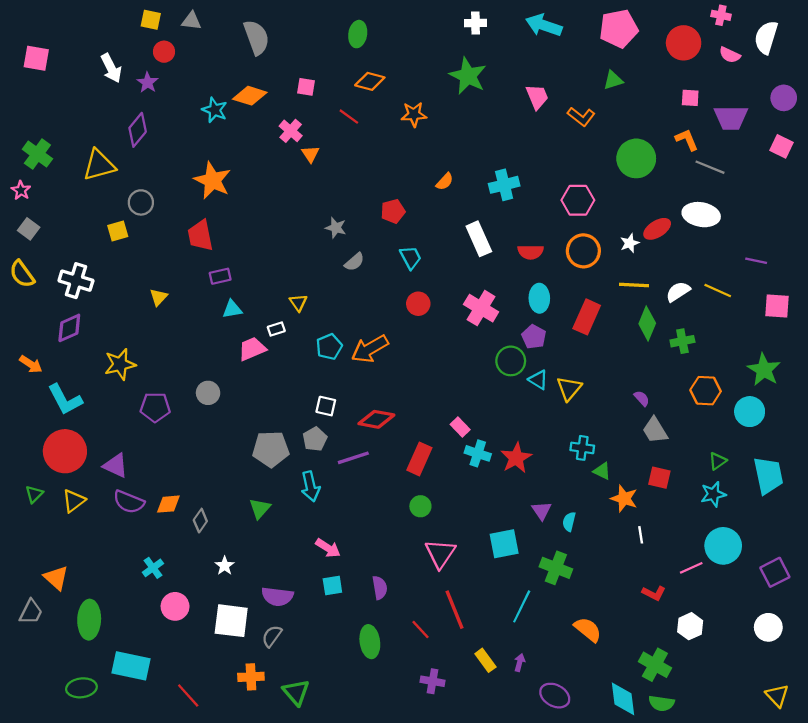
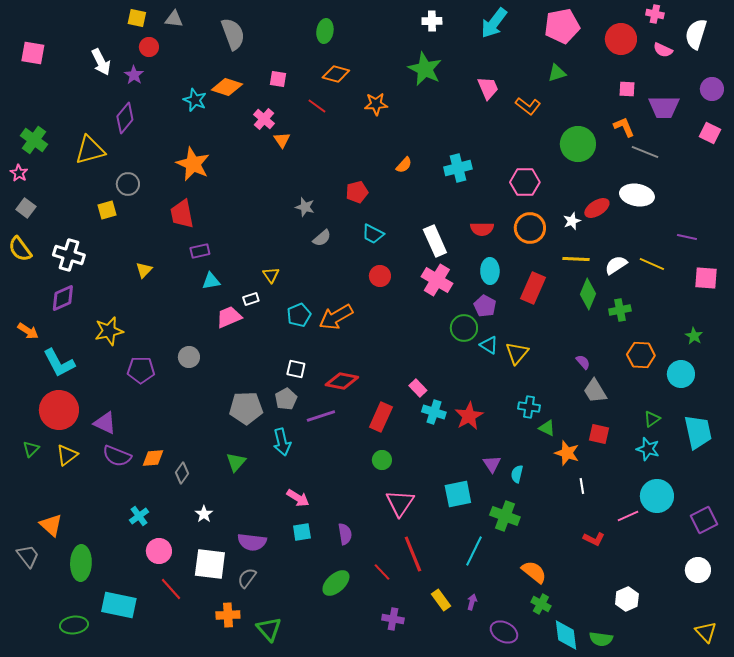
cyan arrow: (544, 25) -> (494, 23), turned -72
white rectangle: (479, 239) -> (435, 241), moved
cyan trapezoid: (411, 257) -> (373, 234), turned 145
green star: (764, 370) -> (694, 336), size x0.6
cyan star: (713, 494) -> (648, 449), turned 30
gray trapezoid: (31, 612) -> (28, 556), turned -65
white hexagon: (690, 626) -> (627, 599), moved
green ellipse: (370, 642) -> (336, 583), turned 56
green cross: (655, 665) -> (541, 604), moved, size x0.7
red line: (188, 696) -> (171, 589), moved

